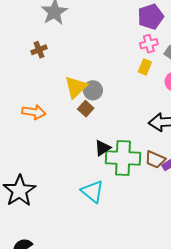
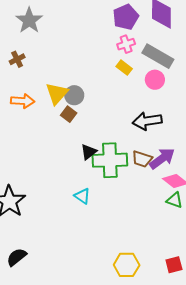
yellow rectangle: (145, 67) -> (124, 68), turned -70
orange arrow: (34, 112) -> (23, 101), moved
cyan triangle: (92, 191) -> (82, 196), size x0.7

